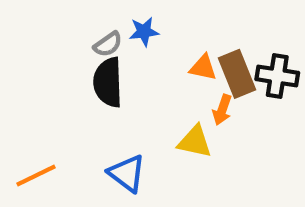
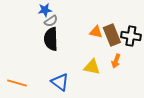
blue star: (144, 32) -> (45, 10), moved
orange arrow: (222, 110) -> (116, 61), moved
orange line: (36, 175) -> (17, 83), turned 42

